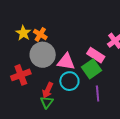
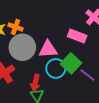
green square: (92, 69) -> (71, 63), moved
purple line: (98, 93) -> (87, 75), turned -35

